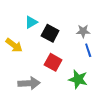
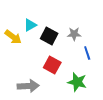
gray star: (83, 31) -> (74, 34), moved
yellow arrow: (14, 45) -> (13, 37), moved

